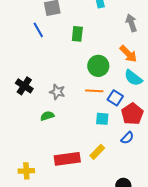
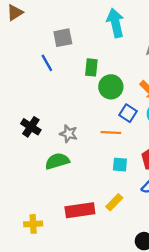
green circle: (98, 66) -> (111, 87), moved
blue square: (115, 98) -> (128, 113), moved
green semicircle: (47, 116) -> (57, 161), size x1.5

